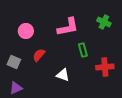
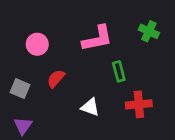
red cross: (105, 67) -> (139, 104), moved
purple triangle: (16, 88) -> (23, 126), turned -32

